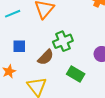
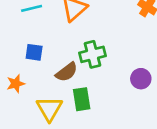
green rectangle: (76, 74) -> (82, 99), moved, turned 42

